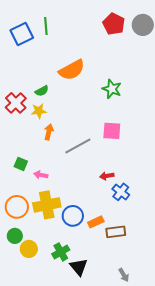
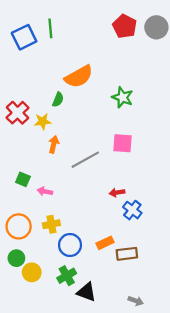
green semicircle: (42, 91) -> (58, 100), moved, turned -40
yellow cross: (47, 205) -> (51, 224), size x0.6
blue circle: (73, 216) -> (70, 245), moved
black triangle: (79, 267) -> (86, 292), turned -30
gray arrow: (124, 275) -> (136, 301), turned -40

